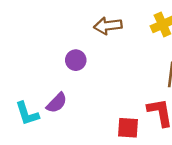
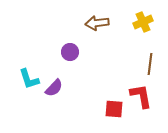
cyan L-shape: (27, 114) -> (29, 79), moved

